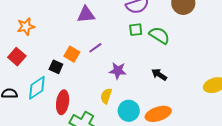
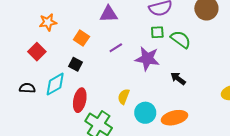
orange square: (72, 54) -> (81, 38), moved
purple star: (118, 71) -> (147, 59), moved, size x1.4

